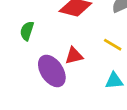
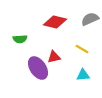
green semicircle: (27, 31) -> (20, 39), turned -112

